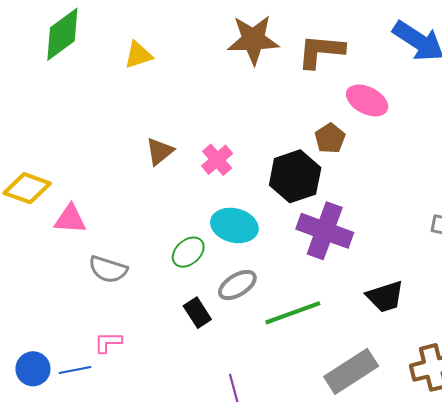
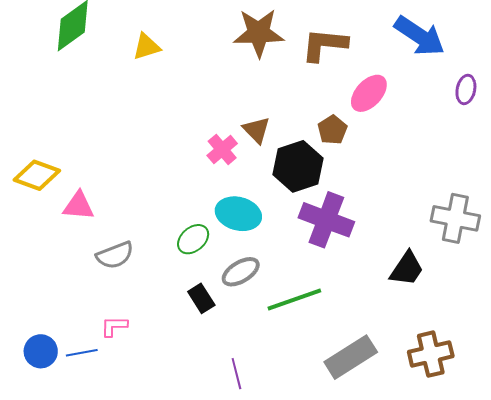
pink ellipse: (367, 100) -> (369, 93), turned -75
brown triangle: (160, 151) -> (256, 130), moved, turned -36
gray semicircle: (108, 269) -> (115, 255), turned -39
black trapezoid: (385, 297) -> (407, 269), moved, turned -39

